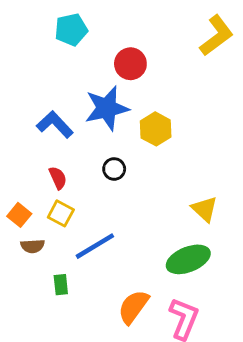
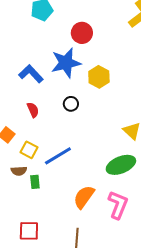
yellow square: (61, 213) -> (29, 150), moved
brown semicircle: (33, 246) -> (19, 171), moved

